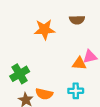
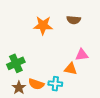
orange triangle: (79, 63) -> (71, 69), moved
cyan cross: (76, 91) -> (55, 84), moved

